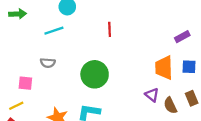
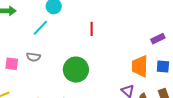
cyan line: (54, 31) -> (40, 28), turned -30
pink square: (25, 83) -> (12, 64), moved

